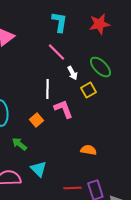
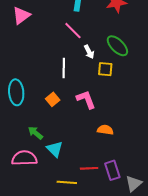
yellow square: (88, 90) -> (105, 69), turned 35
pink L-shape: (63, 109) -> (86, 99), moved
green arrow: (19, 144) -> (35, 133), moved

